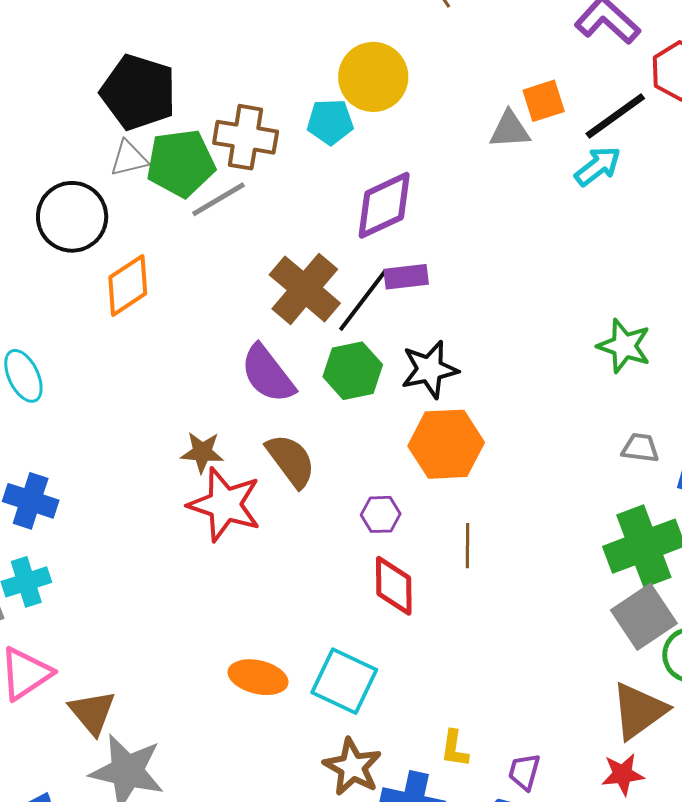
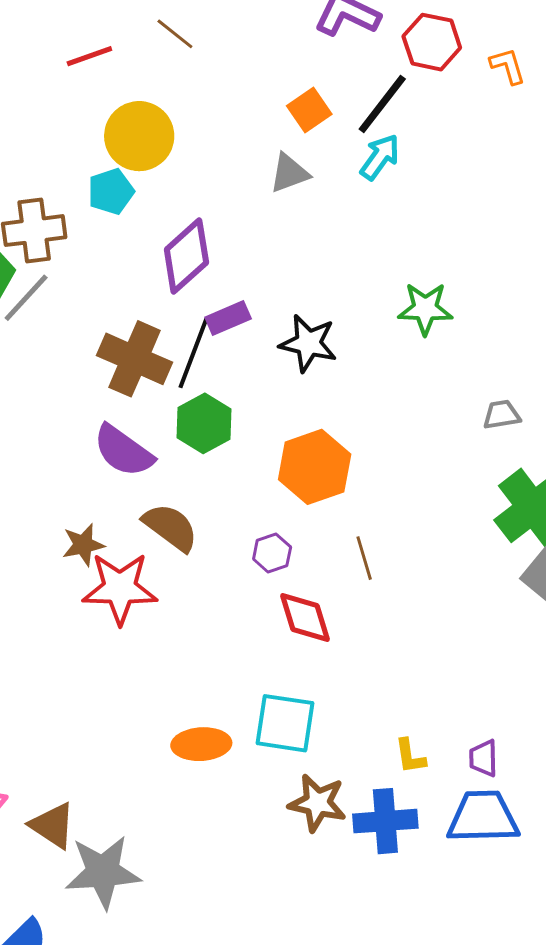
gray triangle: (510, 130) -> (289, 173), moved
green star: (624, 346) -> (425, 309), moved
black star: (430, 369) -> (308, 343), moved, turned -30

